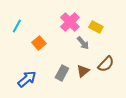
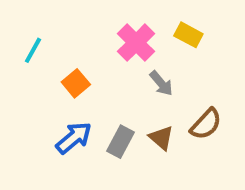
yellow rectangle: (96, 27) -> (188, 35), moved
brown triangle: (83, 71) -> (161, 138), turned -40
blue arrow: (27, 79) -> (74, 138), moved

